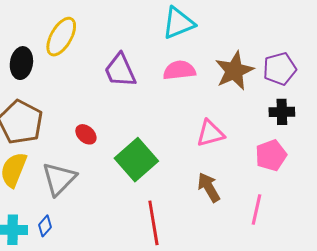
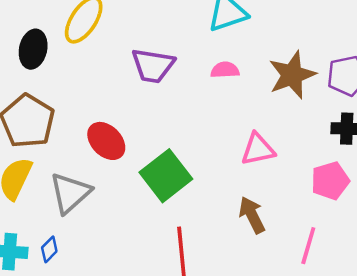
purple trapezoid: (120, 70) -> (153, 66), turned -60
pink semicircle: (179, 70) -> (225, 70), size x0.7
red ellipse: (86, 134) -> (106, 141), size x1.5

